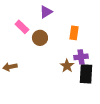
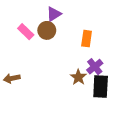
brown circle: (40, 38) -> (47, 30), moved
purple cross: (81, 57) -> (95, 67), turned -32

